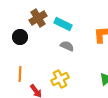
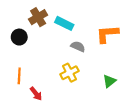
gray semicircle: (67, 46) -> (78, 46), moved
yellow cross: (60, 79) -> (70, 73), moved

